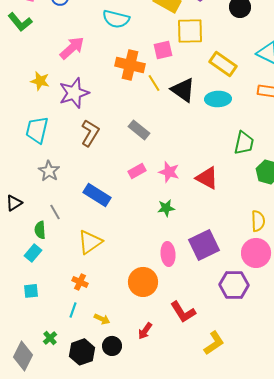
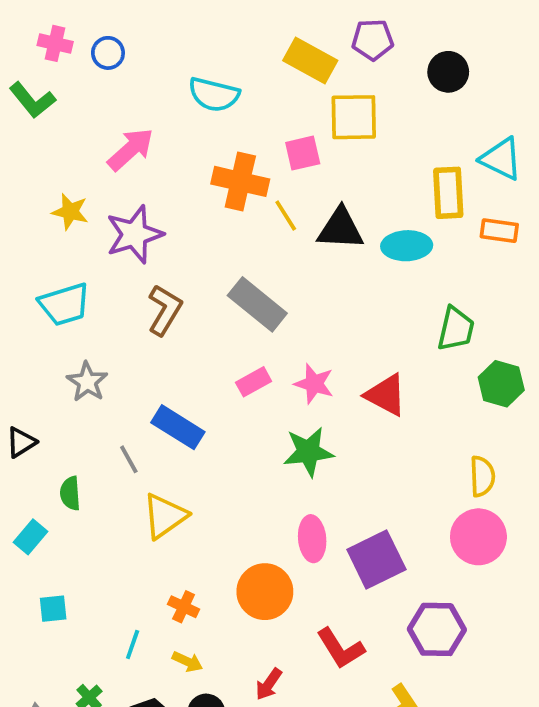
yellow rectangle: (223, 64) -> (448, 193), moved, turned 52
black triangle: (183, 90) -> (340, 229), turned -32
cyan trapezoid: (37, 130) -> (65, 304), turned -120
gray rectangle: (139, 130) -> (257, 304), size x1.4
green star: (166, 208) -> (308, 452), size x1.5
gray line: (55, 212) -> (129, 459), moved
purple square: (204, 245) -> (376, 559), moved
cyan rectangle: (33, 253) -> (30, 537), moved
orange cross: (80, 282) -> (184, 607), moved
purple hexagon: (234, 285) -> (437, 629), moved

